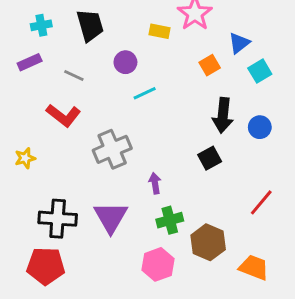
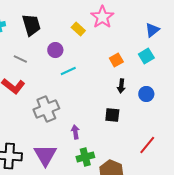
yellow rectangle: (159, 31) -> (78, 29), turned 32
blue triangle: (239, 43) -> (152, 30), moved
orange square: (210, 65) -> (116, 60), moved
black arrow: (223, 115) -> (121, 86), size x0.6
black square: (210, 158) -> (112, 115), turned 35

